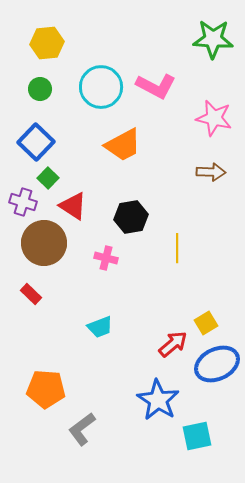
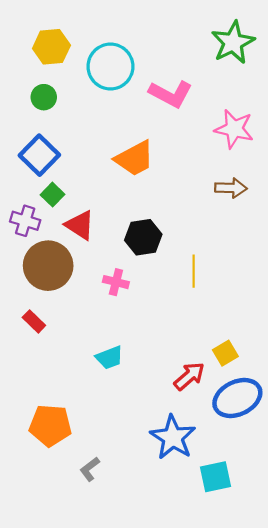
green star: (213, 39) -> (233, 42), turned -30
cyan circle: (101, 87) -> (110, 67), moved
gray L-shape: (82, 429) -> (90, 469), size x0.7

